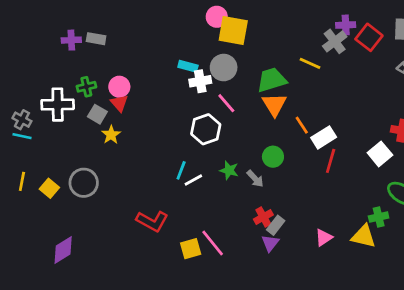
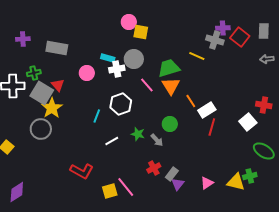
yellow square: (233, 30) -> (141, 32), size x0.7
gray rectangle: (96, 39) -> (57, 48), moved, size x1.5
gray cross: (335, 41) -> (215, 40), turned -36
pink circle: (119, 87) -> (87, 73), moved
pink line: (226, 103) -> (147, 85), moved
gray square: (97, 114) -> (42, 93), size x1.6
yellow star: (111, 135) -> (52, 108), size x1.5
cyan line: (181, 170) -> (97, 116), moved
gray circle: (84, 183) -> (41, 129), moved
red cross: (263, 217) -> (154, 168), moved
green cross: (379, 217) -> (250, 176), moved
purple triangle: (270, 243) -> (178, 184), moved

